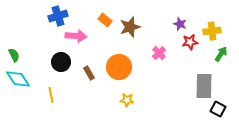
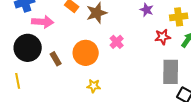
red star: (190, 42) -> (163, 37), moved
pink cross: (159, 53) -> (117, 42), moved
black circle: (61, 62) -> (28, 48), size x1.4

